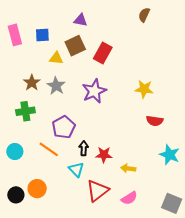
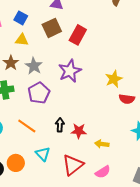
blue square: (42, 35) -> (21, 18), turned 32
yellow triangle: (56, 58) -> (22, 40), moved
yellow star: (144, 89) -> (114, 79), moved, turned -30
purple pentagon: (64, 127) -> (39, 93), moved
cyan triangle: (76, 170) -> (43, 154), moved

